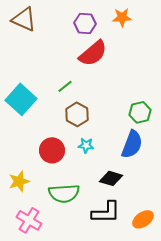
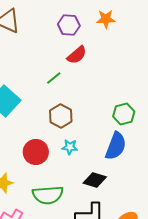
red semicircle: (93, 53) -> (77, 55), size x0.7
green line: (65, 86) -> (54, 78), moved

